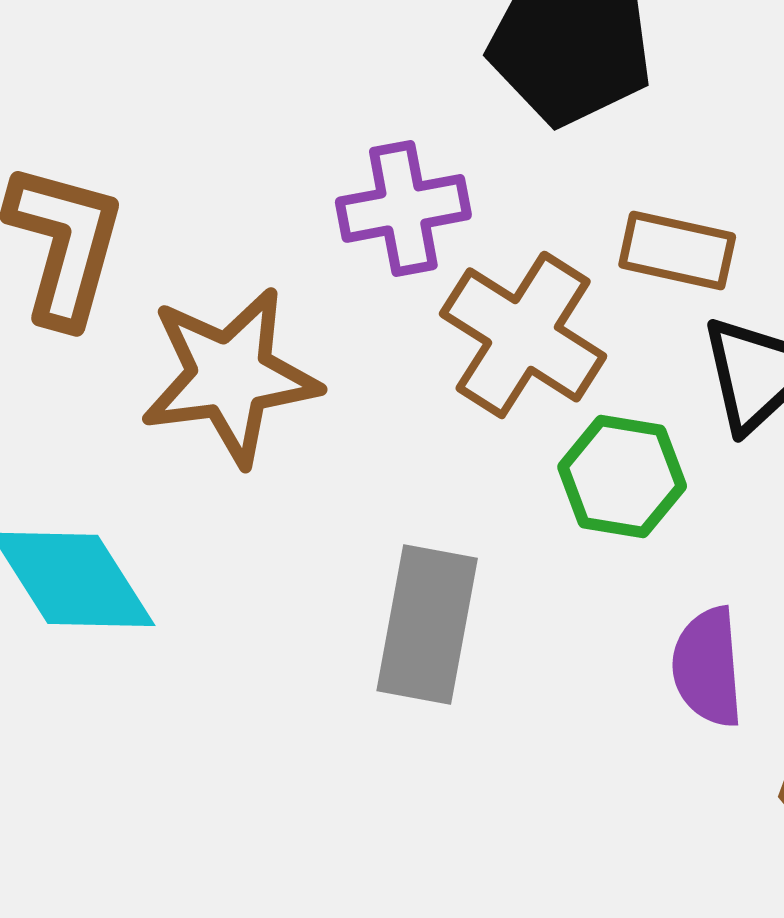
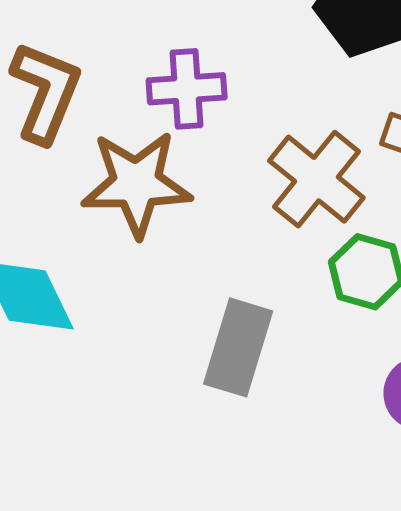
purple cross: (403, 208) -> (187, 89), moved

